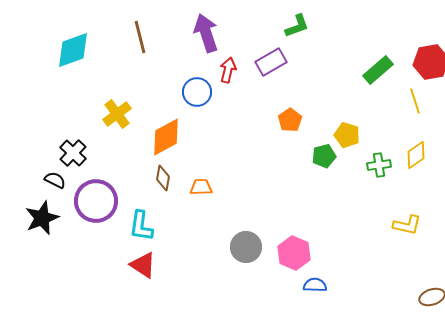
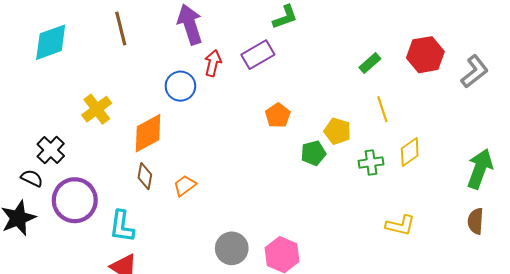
green rectangle: (378, 70) -> (370, 63), size x0.7
yellow line: (415, 101) -> (382, 109), moved
orange trapezoid: (201, 187) -> (185, 186), turned -35

